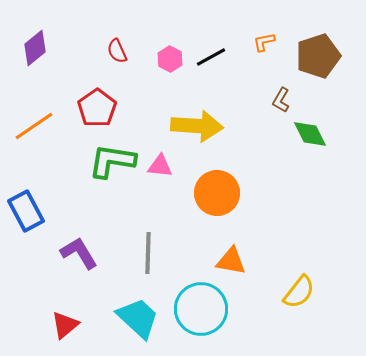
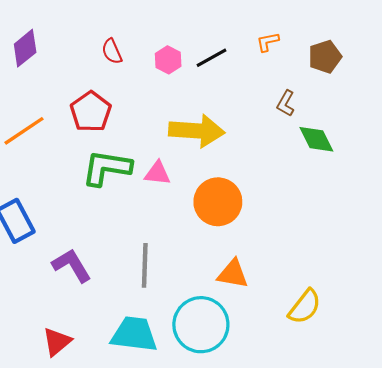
brown pentagon: (318, 56) -> (325, 57), size x0.7
cyan trapezoid: (138, 318) -> (134, 334), turned -36

